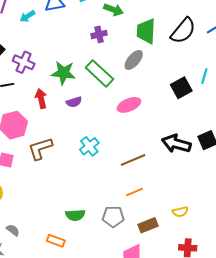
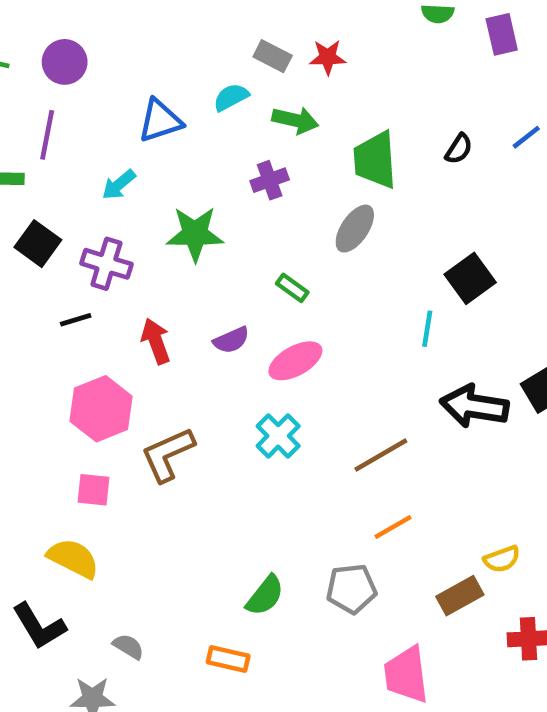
cyan arrow: (27, 16) -> (119, 185), moved
black semicircle: (183, 31) -> (459, 149), size x0.5
green star: (63, 73) -> (195, 234), moved
green rectangle: (99, 73) -> (292, 288), moved, size x0.5
cyan line: (204, 76) -> (427, 329), moved
pink ellipse: (129, 105) -> (295, 361), moved
green semicircle: (75, 215) -> (265, 595), turned -42
brown rectangle: (148, 225) -> (460, 596), moved

